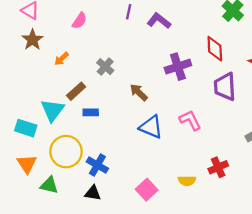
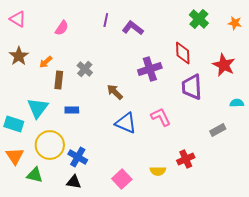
brown star: (32, 40) -> (19, 56), moved
brown rectangle: (76, 91) -> (59, 80), moved, turned -42

